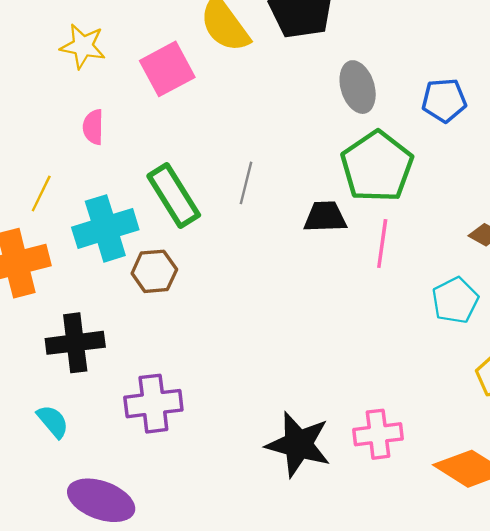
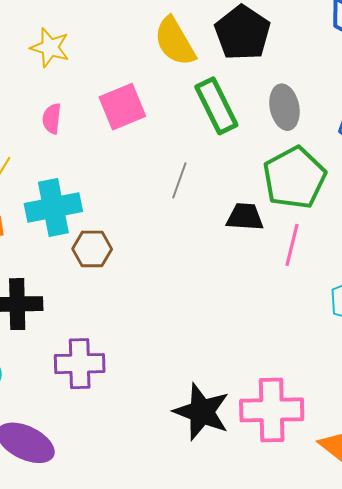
pink square: (167, 69) -> (122, 107), moved
green rectangle: (174, 196) -> (216, 106), moved
pink cross: (378, 434) -> (272, 410), size x1.5

